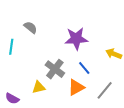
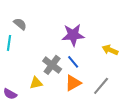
gray semicircle: (30, 27) -> (20, 24), moved
blue line: (84, 68) -> (73, 62), moved

